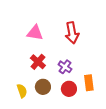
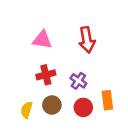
red cross: (38, 62) -> (46, 75), turned 35
yellow semicircle: (22, 91) -> (27, 110), turned -144

